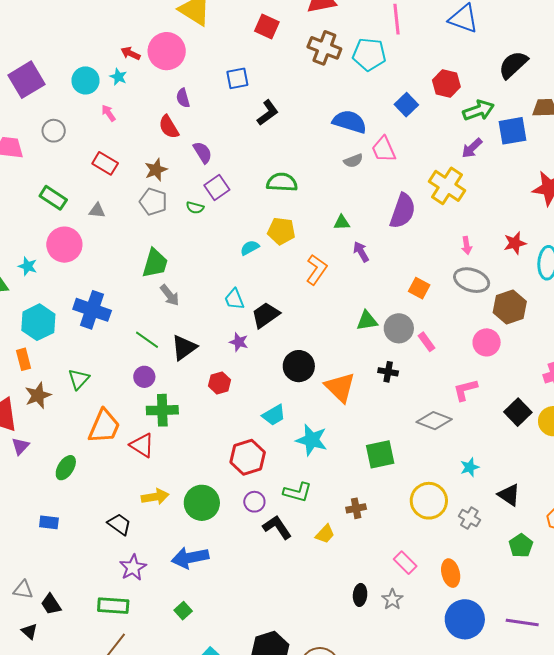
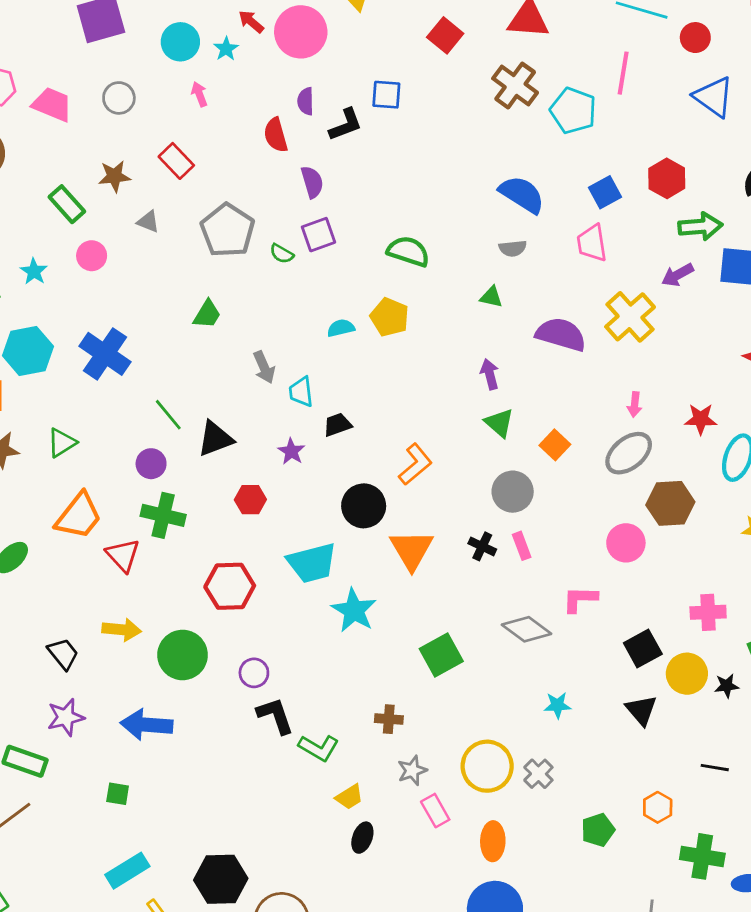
black L-shape: (268, 113) -> (346, 125), moved
pink trapezoid: (384, 149) -> (592, 243), moved
brown star: (156, 170) -> (114, 176), moved
green rectangle: (53, 198) -> (67, 204), moved
gray pentagon: (153, 202) -> (228, 230), size x1.4
purple semicircle: (403, 211) -> (561, 334), turned -108
green triangle: (342, 223) -> (491, 297), moved
pink circle: (64, 245) -> (92, 256), size x0.6
green trapezoid: (155, 263) -> (207, 314), size x0.7
orange L-shape: (316, 270) -> (415, 464), moved
gray ellipse: (472, 280) -> (629, 453), turned -72
gray arrow: (170, 295) -> (264, 367), moved
black trapezoid: (266, 315) -> (337, 425), size x0.7
green triangle: (367, 321) -> (499, 423), moved, turned 35
pink rectangle: (426, 342) -> (522, 546), moved
cyan trapezoid: (274, 415) -> (312, 563), size x1.5
green square: (380, 454) -> (441, 655), turned -32
red hexagon: (248, 457) -> (230, 586), moved
green L-shape: (297, 492) -> (319, 748), moved
black triangle: (509, 495) -> (641, 710), moved
yellow circle: (429, 501) -> (487, 766), moved
yellow trapezoid: (325, 534) -> (349, 797), moved
gray star: (392, 599) -> (412, 770), moved
green square: (183, 611) -> (118, 794), turned 36

